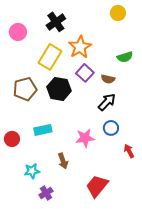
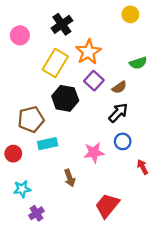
brown semicircle: (108, 79) -> (119, 87), turned -48
brown pentagon: (25, 89) -> (31, 119), moved
cyan star: (32, 171) -> (22, 189), moved
purple cross: (46, 193) -> (36, 213), moved

